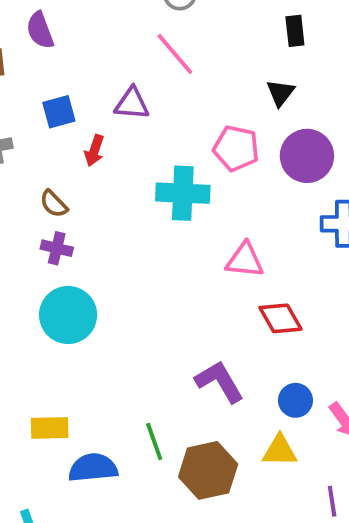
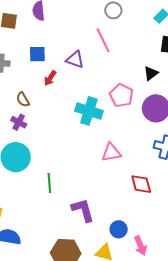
pink triangle: (245, 260) -> (111, 153), turned -30
red diamond: (280, 318) -> (141, 184), moved
green line: (154, 441) -> (49, 183), moved

